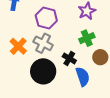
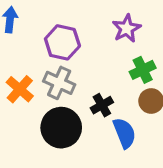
green cross: (87, 38) -> (143, 70), moved
black cross: (69, 58) -> (102, 105), turned 32

